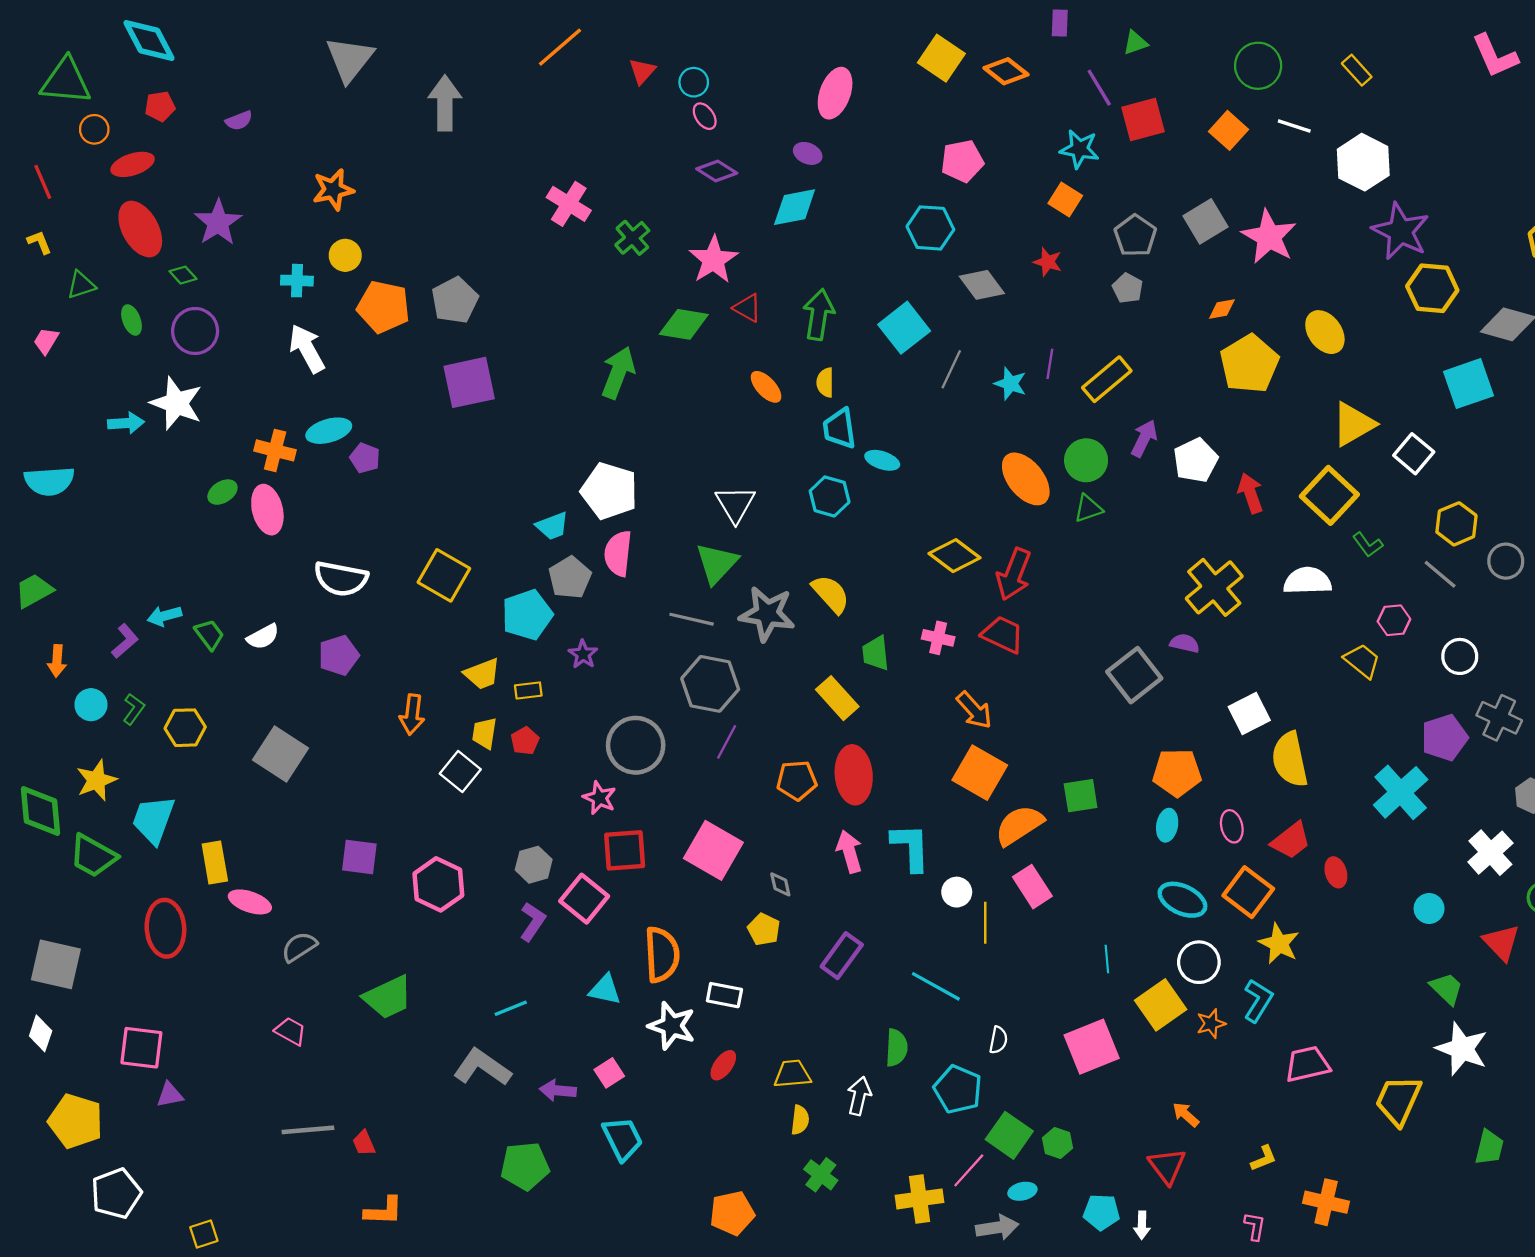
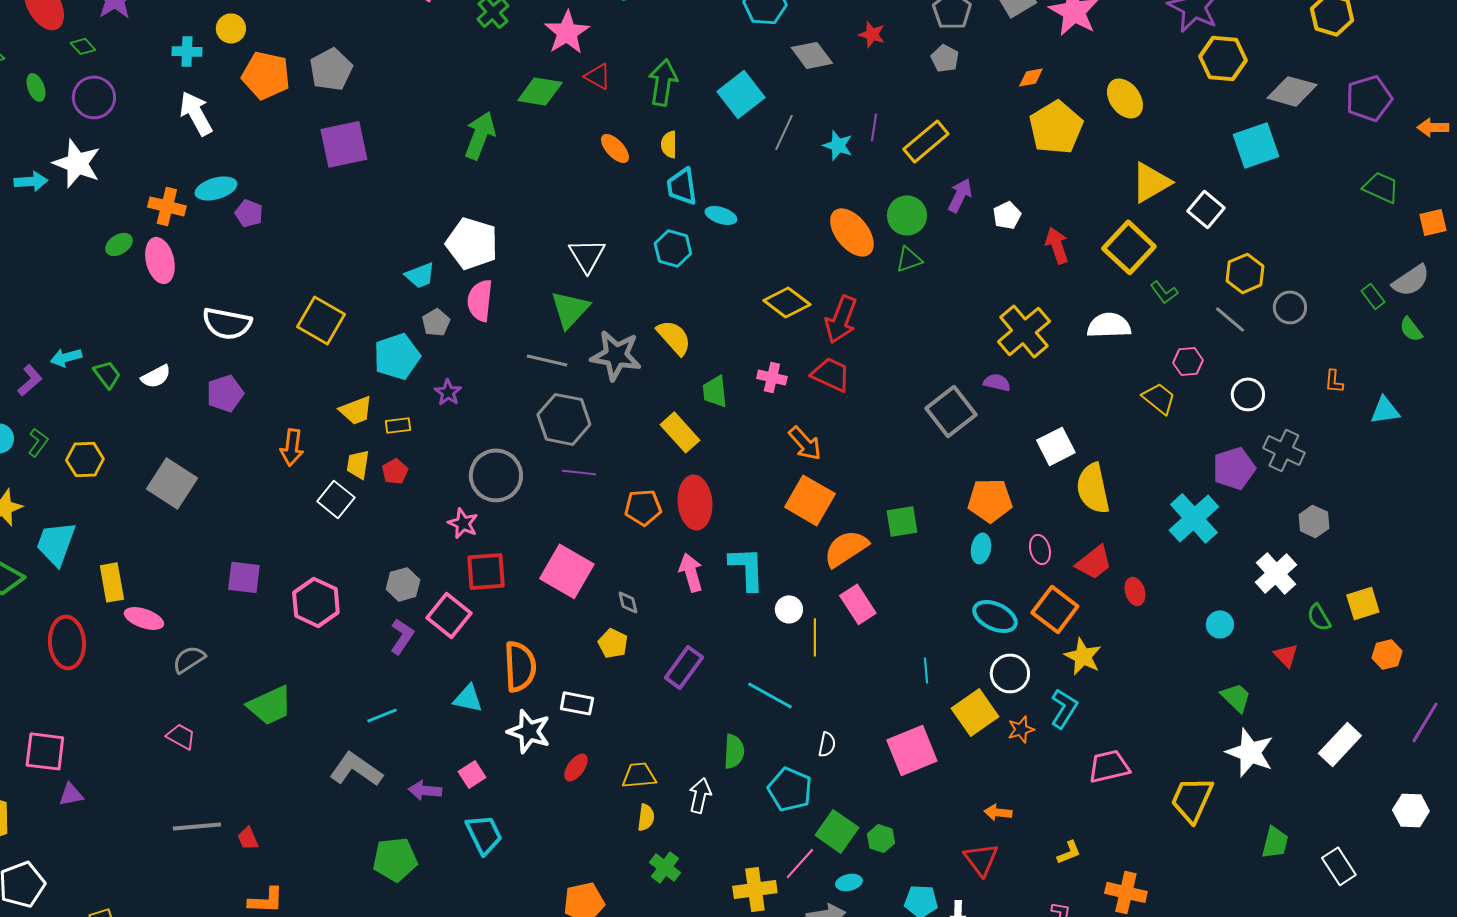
white pentagon: (1196, 460) -> (1007, 215), size x0.7
gray pentagon: (570, 578) -> (436, 322), size x0.7
purple line: (727, 742) -> (579, 472), turned 68
red triangle: (1501, 942) -> (1286, 655), size x0.7
orange arrow: (1186, 1115) -> (998, 812), turned -36

